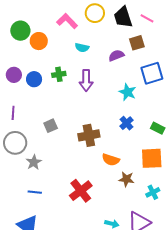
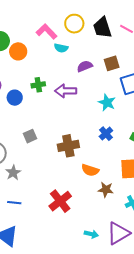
brown square: (137, 43) -> (112, 63), moved
cyan semicircle: (82, 48) -> (61, 48), moved
purple semicircle: (116, 55) -> (85, 66), moved
blue circle: (34, 79) -> (15, 98), moved
purple arrow: (86, 80) -> (66, 91), turned 90

